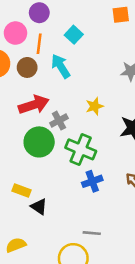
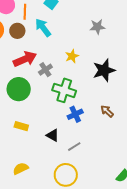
green circle: (39, 142) -> (19, 89), moved
black triangle: (39, 207) -> (53, 135), moved
gray line: (92, 233) -> (74, 147), moved, turned -32

